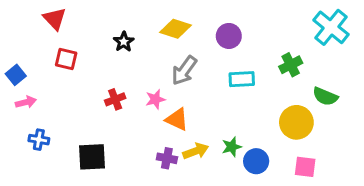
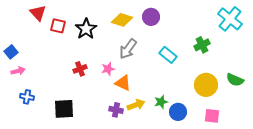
purple circle: (229, 36) -> (151, 17), moved
black star: (124, 42) -> (86, 29), size x1.5
red square: (66, 59) -> (58, 26), moved
cyan rectangle: (242, 79) -> (168, 55), turned 42
green semicircle: (325, 96) -> (235, 80), moved

